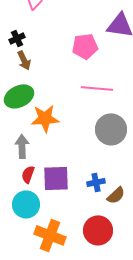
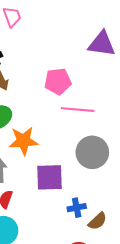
pink pentagon: (85, 46) -> (58, 81), moved
purple square: (56, 178) -> (50, 177), moved

